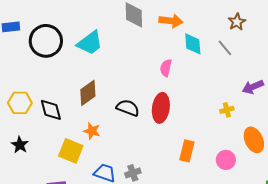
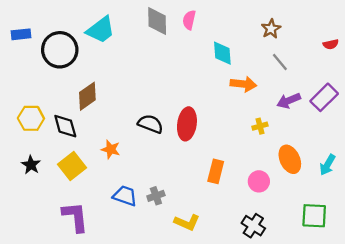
orange arrow: (171, 21) -> (243, 84), moved
cyan trapezoid: (90, 43) -> (101, 30), moved
gray line: (225, 48) -> (280, 62), moved
pink semicircle: (166, 68) -> (189, 20), moved
brown diamond: (88, 93) -> (87, 96), moved
yellow square: (71, 151) -> (72, 166), moved, turned 30

